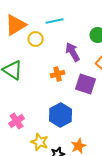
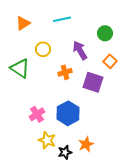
orange triangle: (16, 25) -> (23, 23), size x0.7
yellow circle: (36, 39) -> (43, 49), moved
pink cross: (17, 121) -> (37, 114), moved

